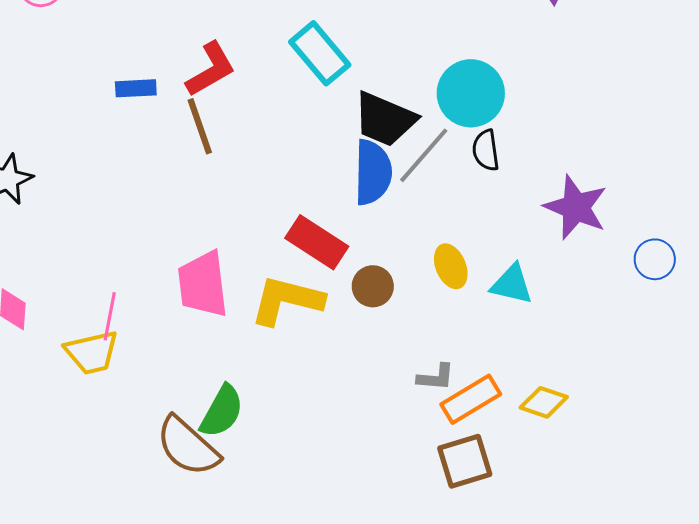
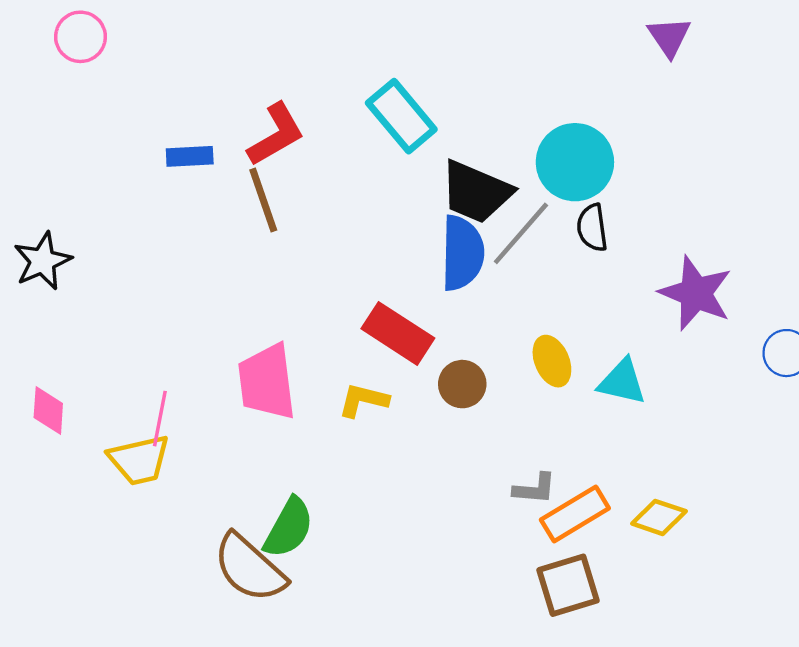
yellow L-shape: (287, 300) -> (363, 400), size x0.6

